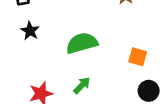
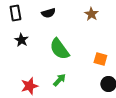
green semicircle: (82, 43) -> (59, 49), turned -110

